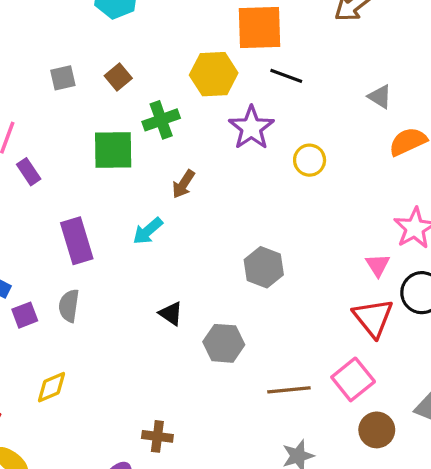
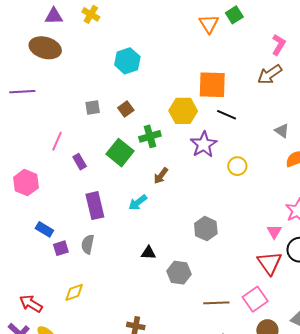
green square: (113, 150) -> (120, 153), turned 36
purple rectangle: (29, 172) -> (80, 162), moved
black triangle: (171, 314) -> (148, 253), turned -35

